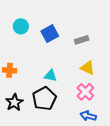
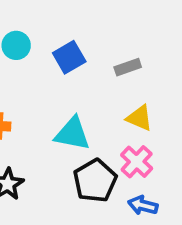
cyan triangle: (50, 76) -> (72, 134), size x1.5
black pentagon: (44, 99) -> (95, 181), moved

